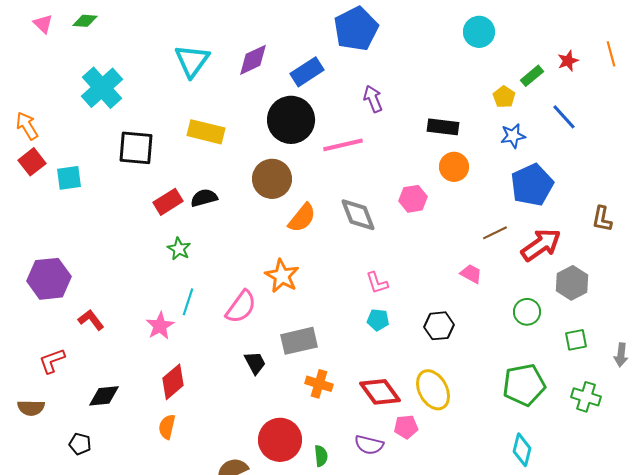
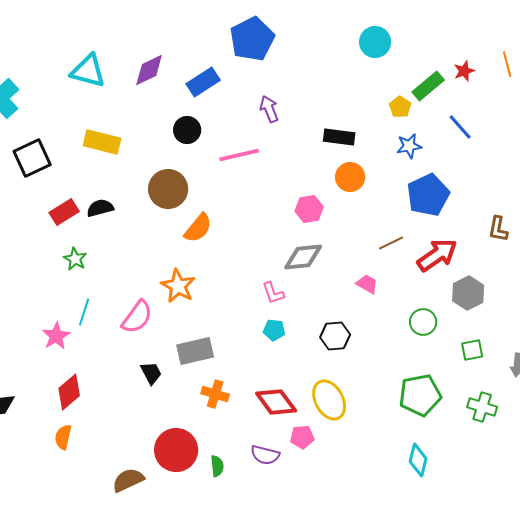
cyan triangle: (192, 61) -> (88, 71), turned -51
green rectangle: (532, 76) -> (428, 86), size x1.4
black circle: (291, 120) -> (187, 130), size x0.6
black square: (136, 148) -> (32, 158), turned -30
gray diamond: (358, 215) -> (303, 257), moved, turned -75

